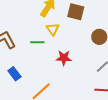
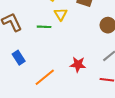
red star: (64, 58) -> (78, 64), moved

